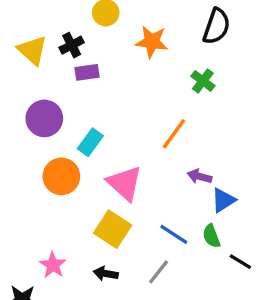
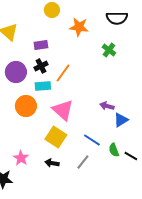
black semicircle: (217, 26) -> (117, 18), turned 70
black cross: (72, 45) -> (41, 66), moved
orange line: (174, 134) -> (63, 73), moved
cyan rectangle: (90, 142) -> (43, 86), turned 49
green semicircle: (211, 236) -> (114, 150), moved

